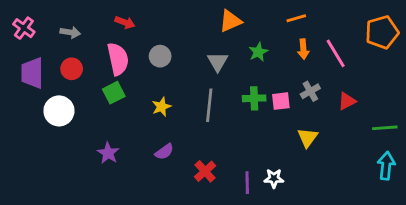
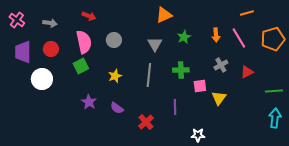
orange line: (296, 18) -> (247, 13), moved
orange pentagon: (382, 32) -> (273, 39), moved
pink square: (281, 101) -> (200, 86), moved
purple semicircle: (164, 152) -> (117, 108), turned 72
purple star: (108, 153) -> (89, 102), moved
white star: (274, 178) -> (198, 135), moved
purple line: (247, 183) -> (175, 107), moved

